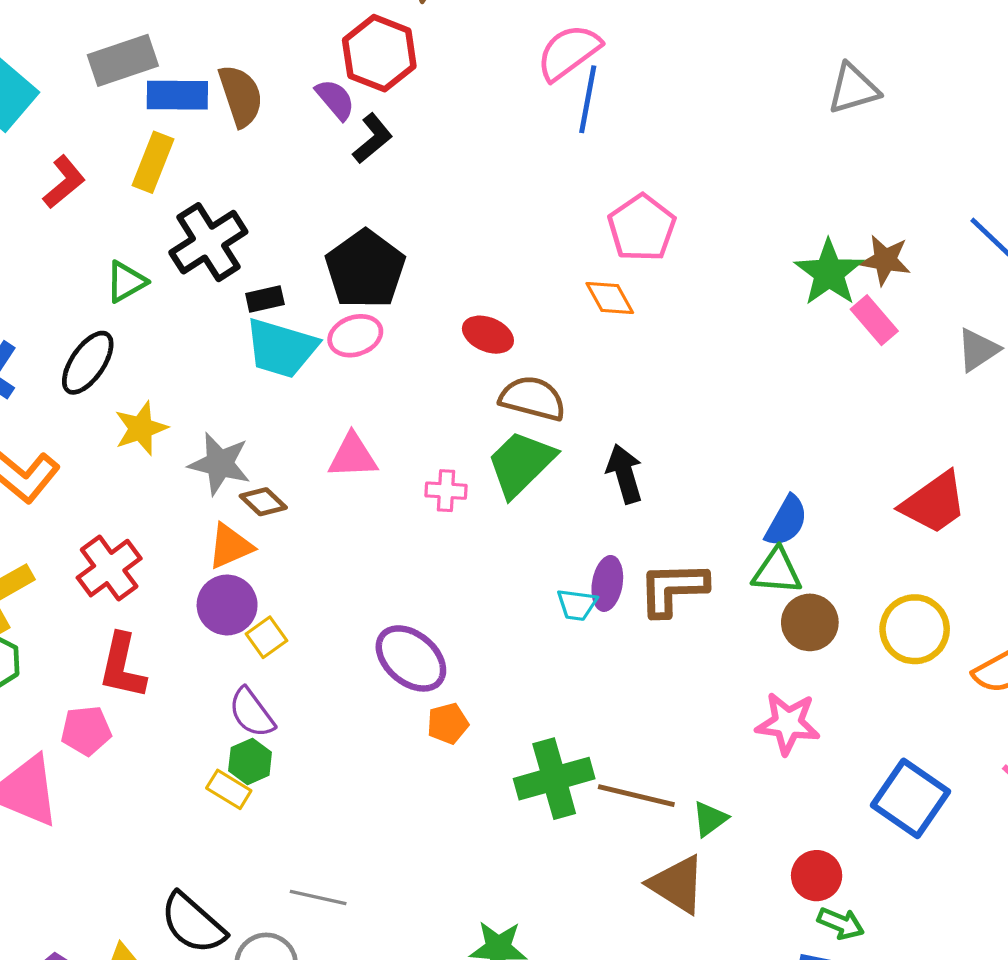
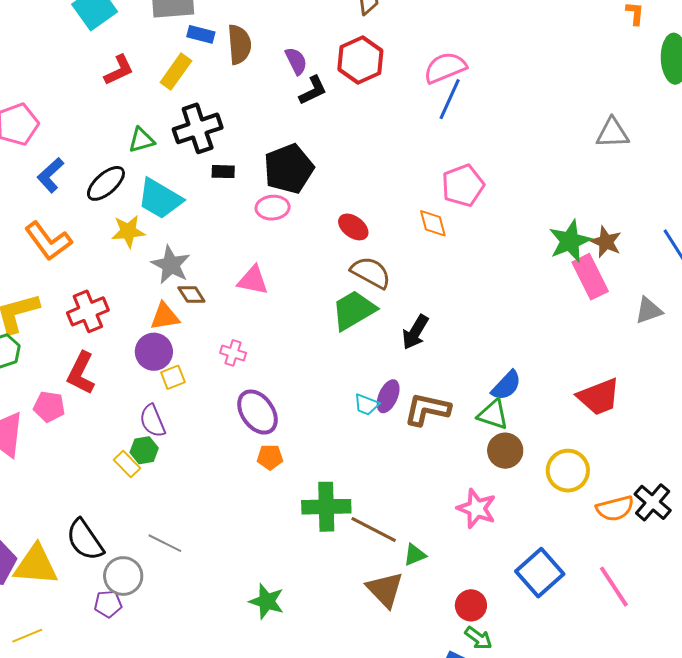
red hexagon: (379, 53) -> (360, 60), moved
blue rectangle: (177, 95) -> (201, 34), size x0.7
pink rectangle: (874, 320) -> (590, 277), size x1.4
cyan trapezoid: (281, 348) -> (160, 199), moved
black arrow: (625, 474) -> (415, 332), turned -147
pink cross: (446, 491) -> (233, 353), moved

